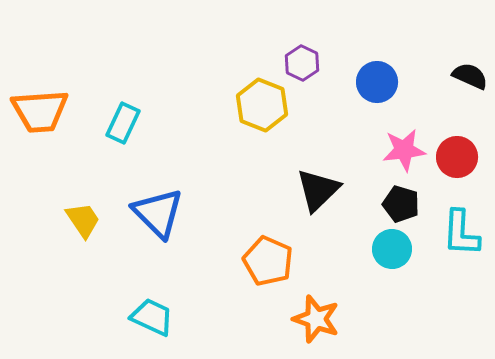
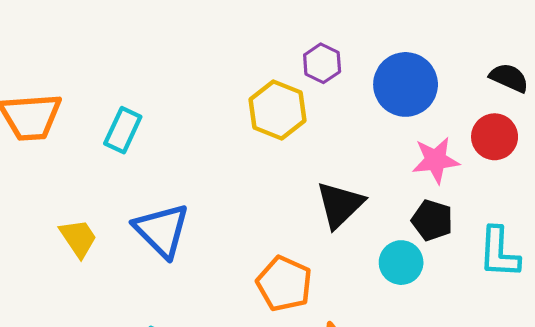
blue circle: (377, 82) -> (406, 84), size x1.4
red circle: (457, 157) -> (495, 137), moved
cyan circle: (392, 249) -> (401, 263), moved

